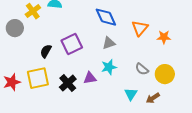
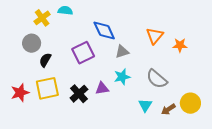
blue diamond: (106, 17) -> (104, 31), moved
gray circle: (15, 28) -> (32, 43), moved
black semicircle: (46, 51) -> (45, 60), moved
gray semicircle: (142, 69) -> (157, 79), size x1.5
yellow circle: (165, 74) -> (190, 103), moved

